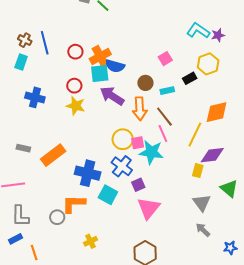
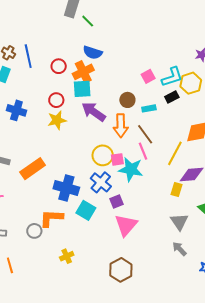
cyan L-shape: (198, 31) -> (172, 77), moved, turned 125
blue semicircle: (115, 66) -> (93, 52), moved
yellow star: (76, 106) -> (57, 120), turned -30

